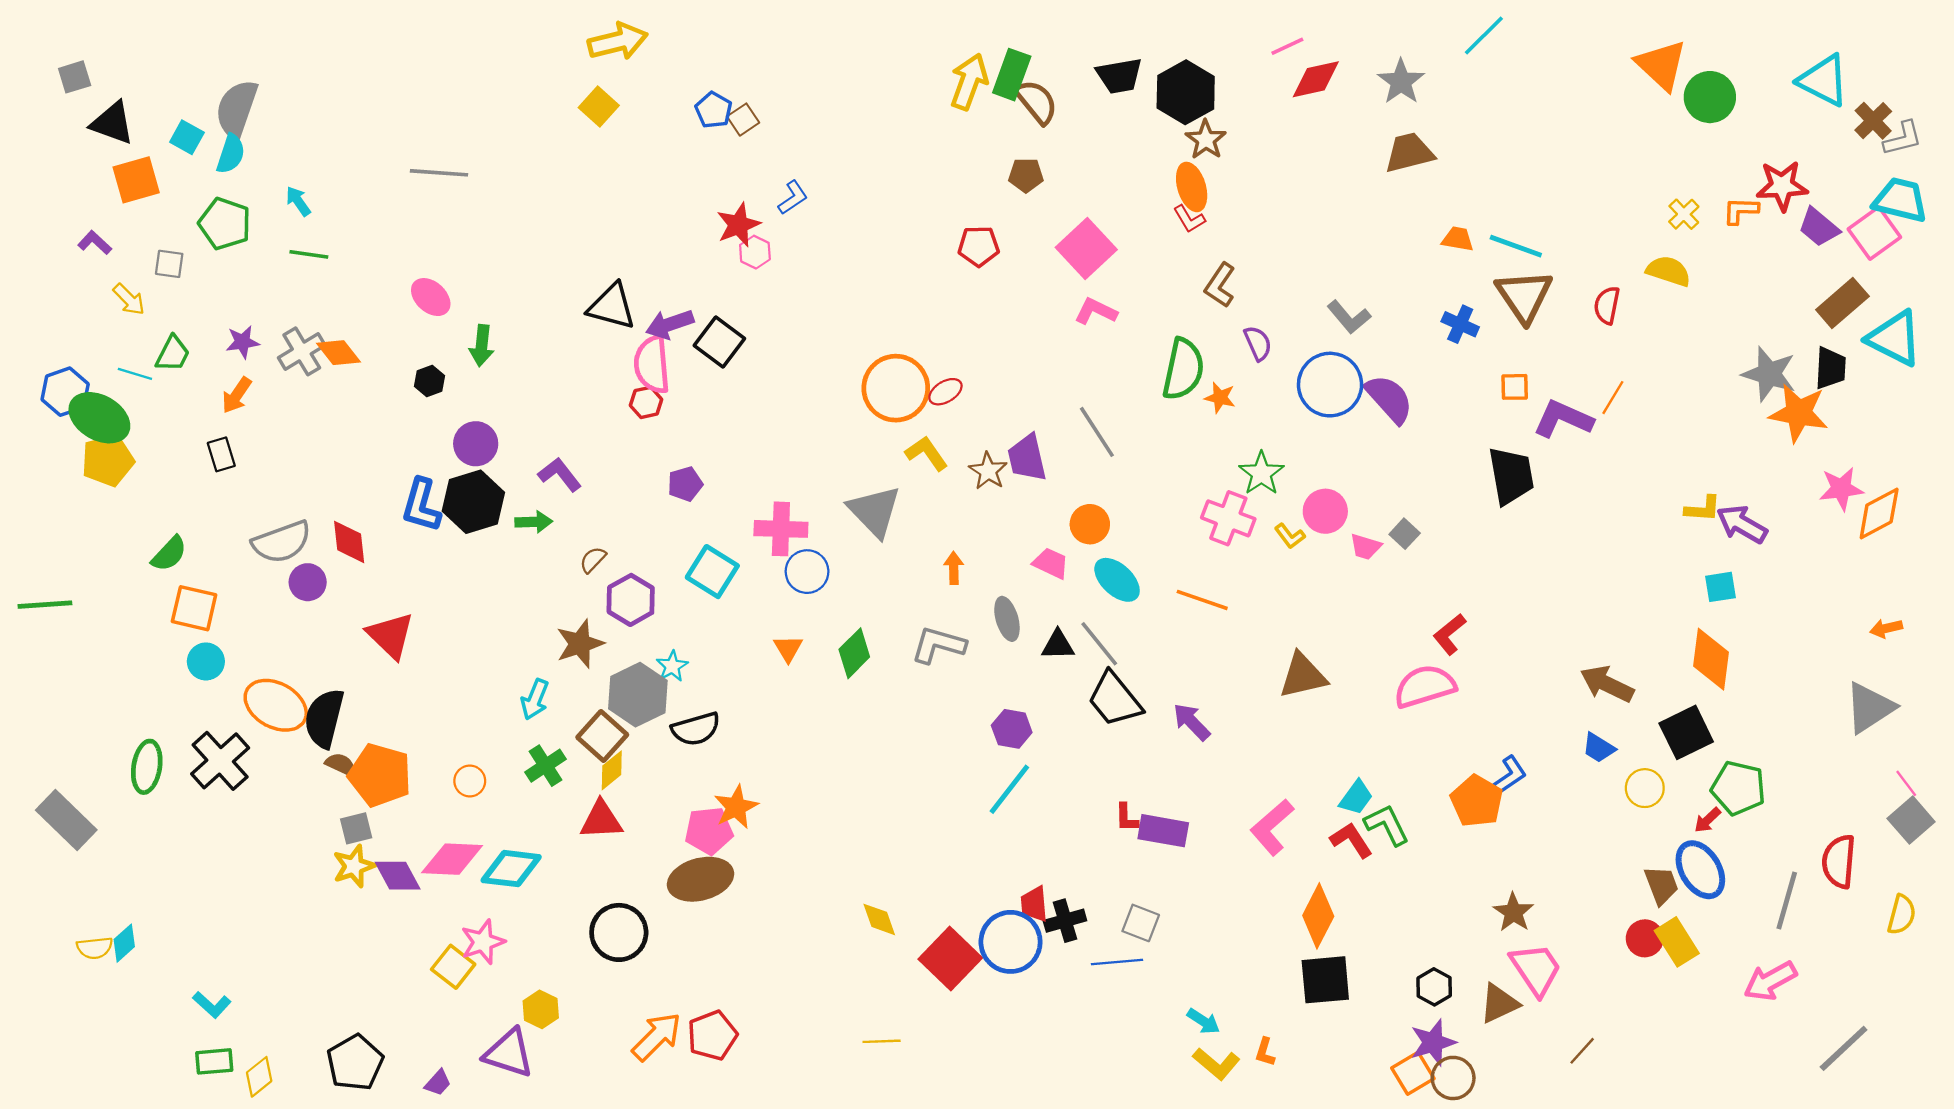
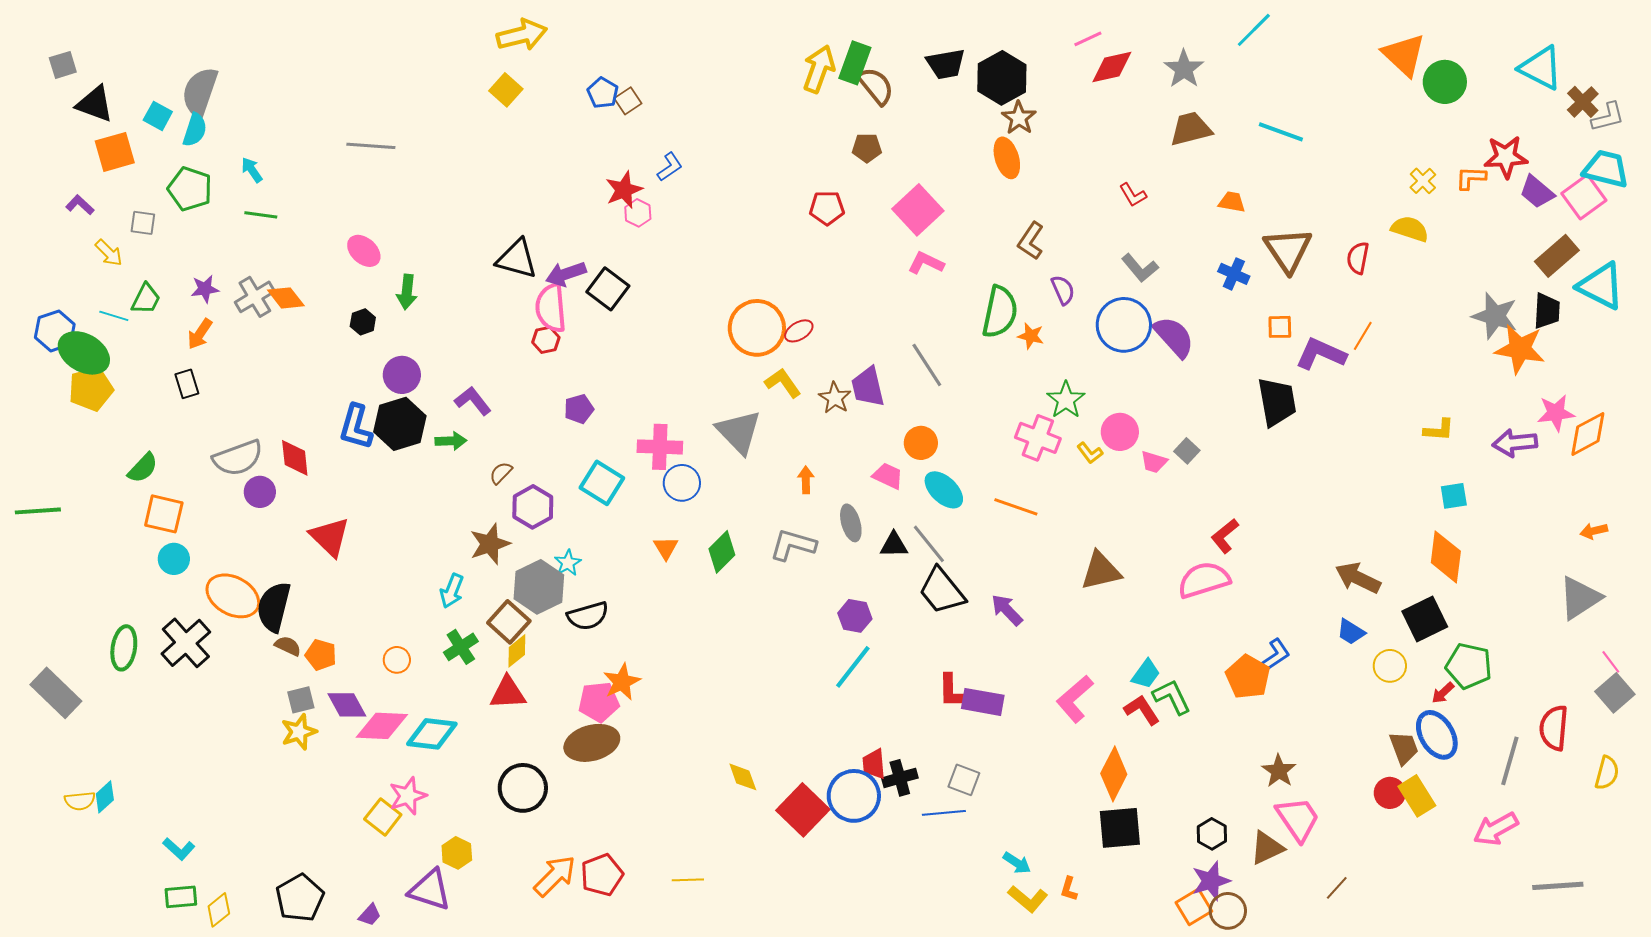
red L-shape: (1189, 219) -> (1133, 195), moved
cyan line: (1516, 246) -> (1281, 132), moved
purple arrow: (1742, 524) -> (1515, 443), moved, turned -36
orange pentagon: (380, 775) -> (321, 655), size x0.6
red L-shape: (1126, 818) -> (952, 691), size x1.4
purple diamond: (398, 876) -> (347, 705), moved
yellow line: (882, 1041) -> (688, 880), moved
gray line: (1844, 1048) -> (1558, 886), turned 39

